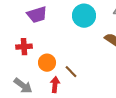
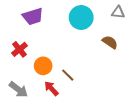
red cross: (24, 47) -> (19, 49), turned -35
red arrow: (55, 85) -> (51, 88), turned -49

